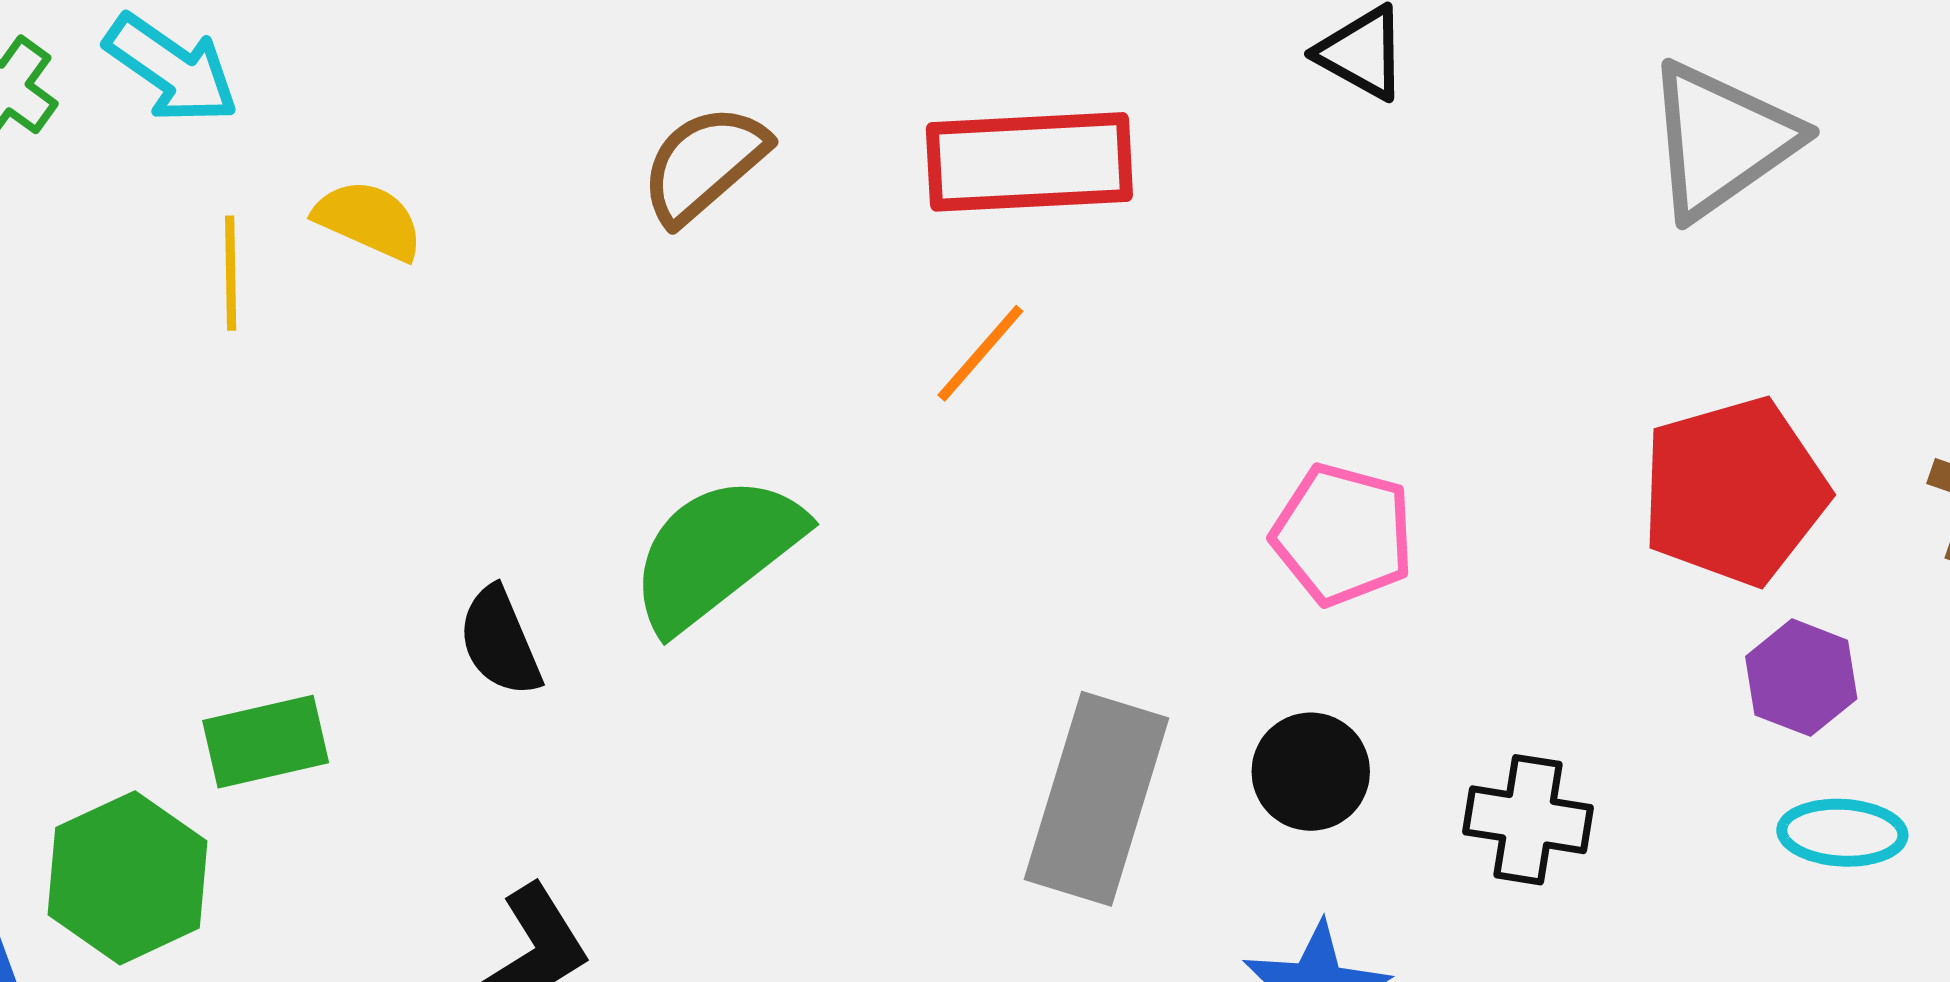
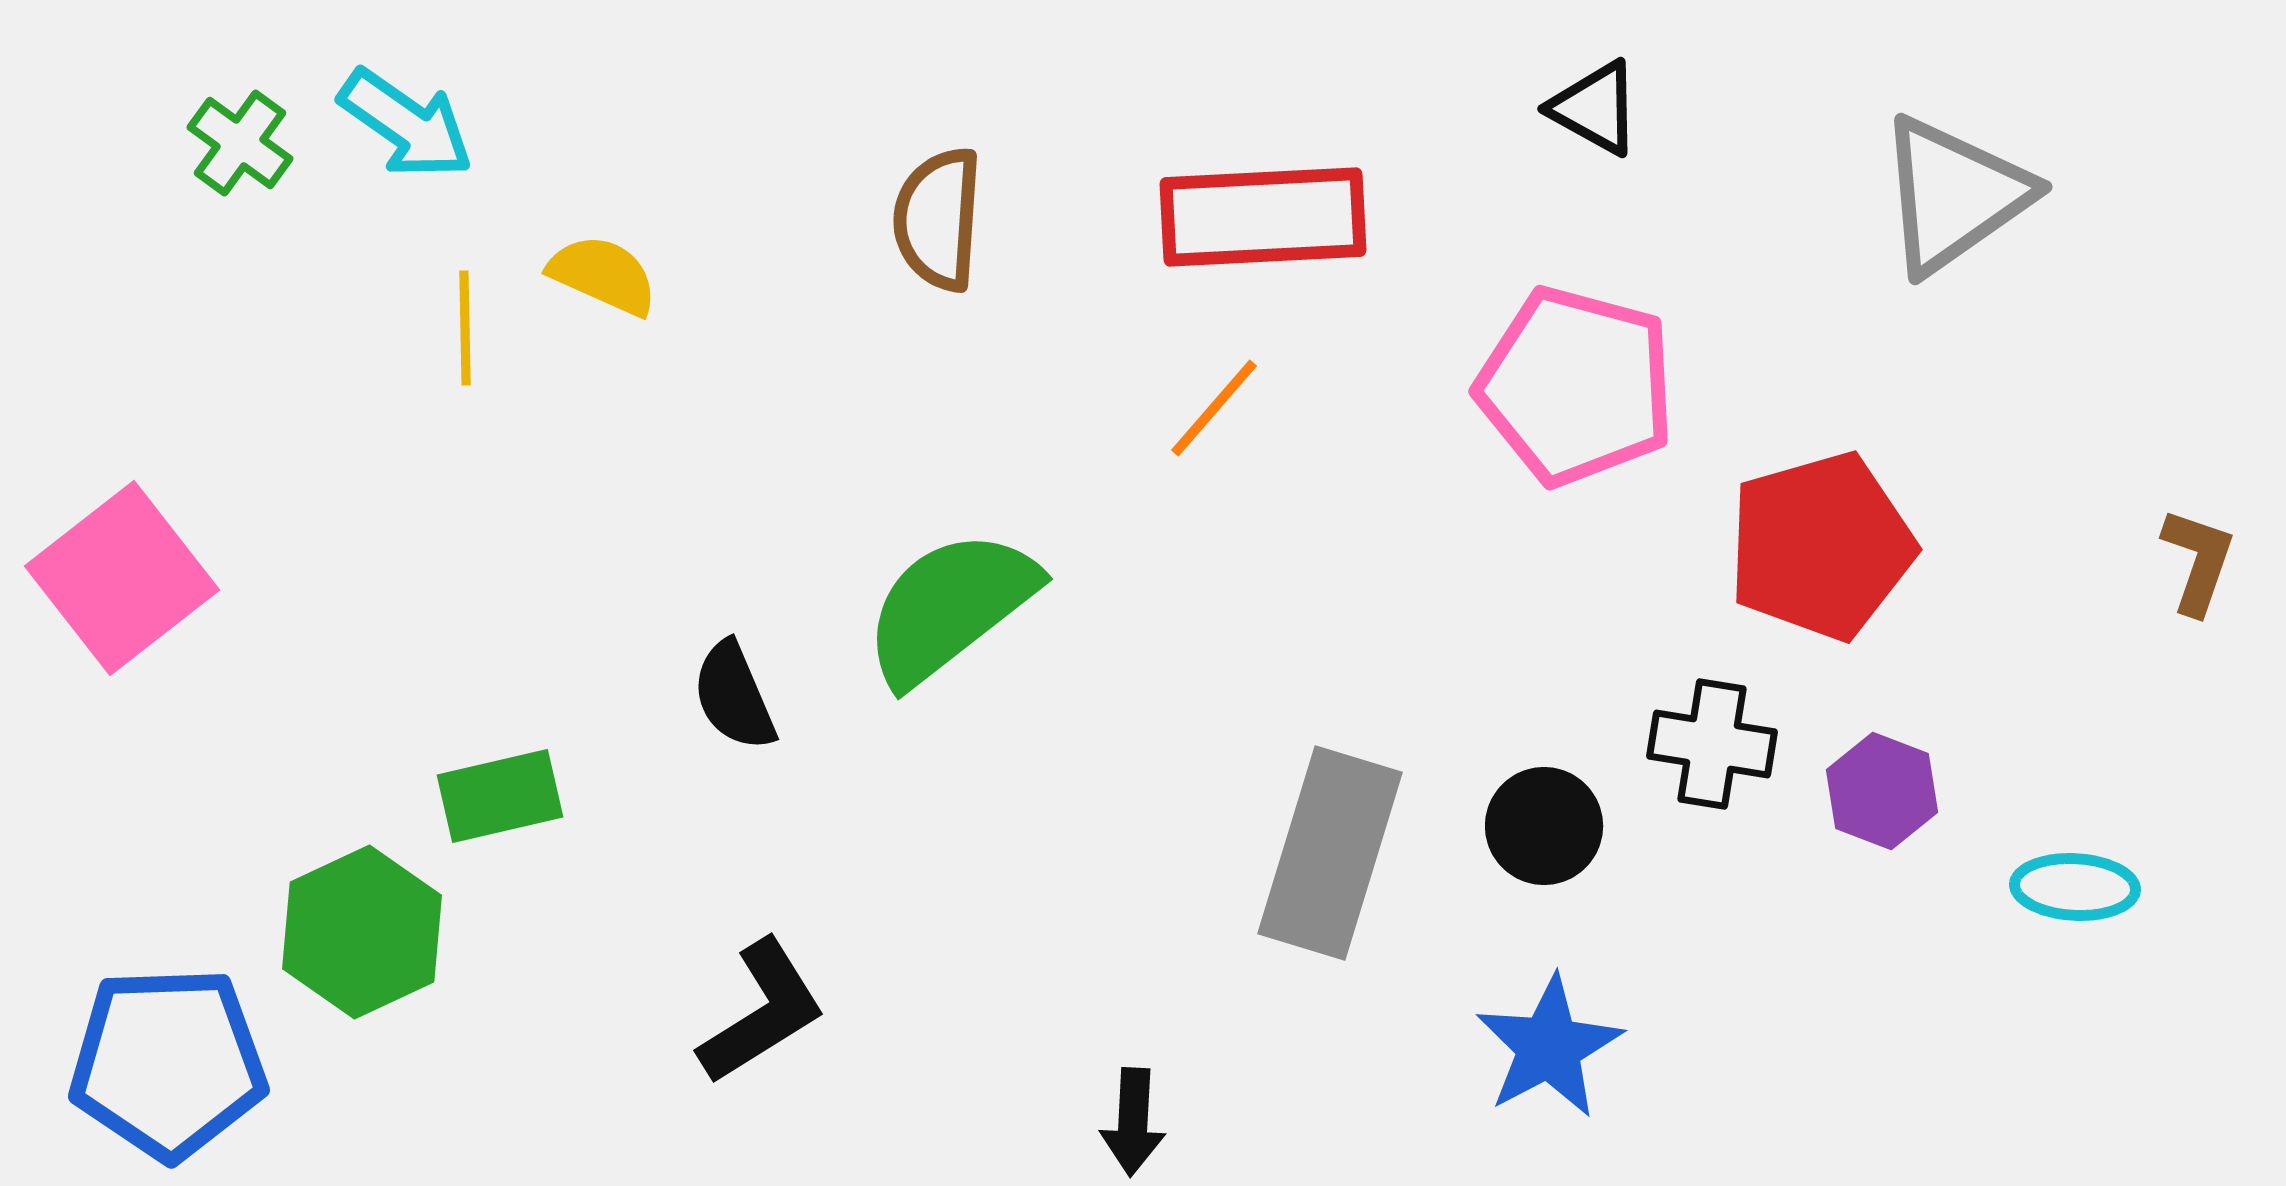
brown semicircle: (704, 164) -> (938, 219), turned -45
red pentagon: (1734, 491) -> (1821, 546), moved
pink pentagon: (1343, 534) -> (1576, 386), moved, size x1.4
purple hexagon: (1801, 678) -> (1882, 791), moved
black cross: (1528, 820) -> (1712, 744), moved

